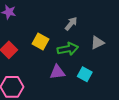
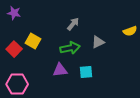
yellow square: (40, 42) -> (33, 41), moved
cyan square: (85, 74) -> (86, 72), turned -32

